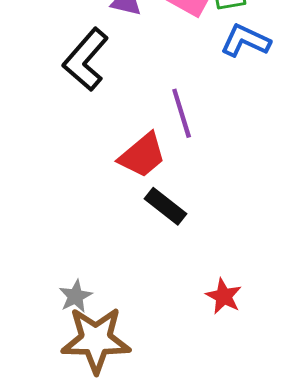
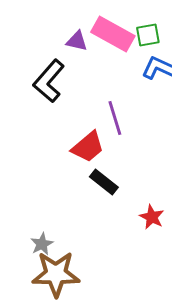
red star: (224, 296) -> (152, 217), moved

